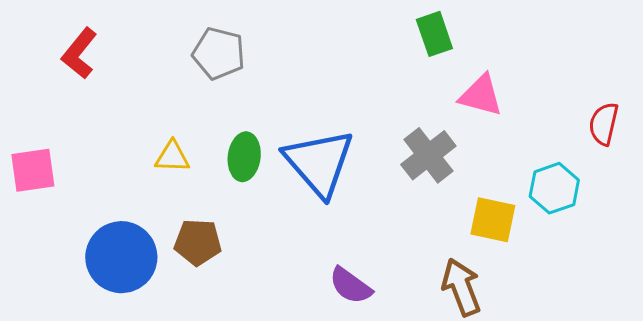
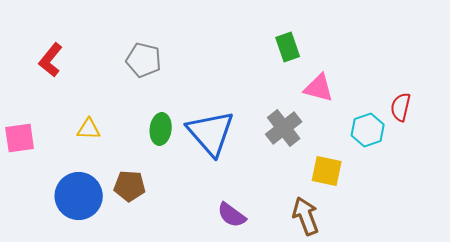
yellow triangle: (172, 157) -> (89, 129), moved
cyan hexagon: (554, 188) -> (368, 130), moved

